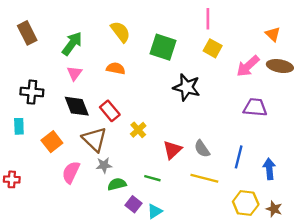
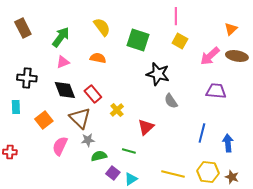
orange triangle: (273, 34) -> (231, 29), turned 32
pink triangle: (74, 73) -> (63, 62), turned 32
gray semicircle: (202, 149) -> (171, 101), moved
yellow line: (204, 178) -> (173, 174), moved

